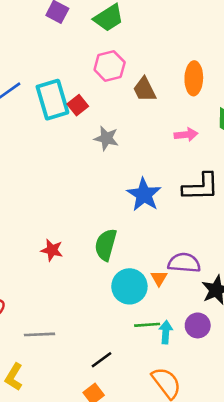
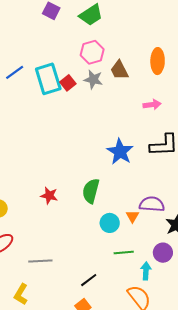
gray star: (106, 138) -> (93, 80), moved
cyan circle: (129, 286) -> (110, 223), size x0.7
cyan arrow: (166, 332) -> (146, 271), moved

